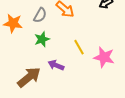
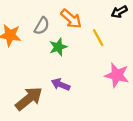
green star: (42, 39) -> (58, 47), moved
yellow line: (79, 47) -> (98, 38), moved

